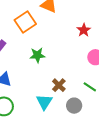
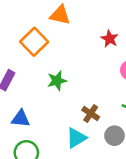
cyan triangle: (44, 102) -> (76, 138), turned 36

